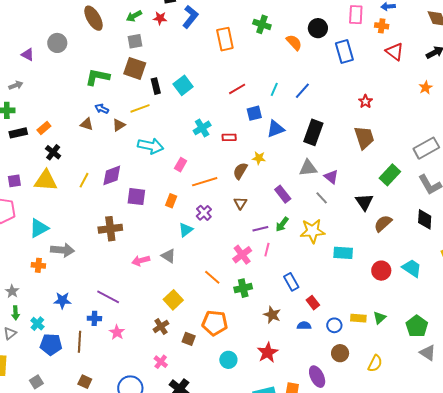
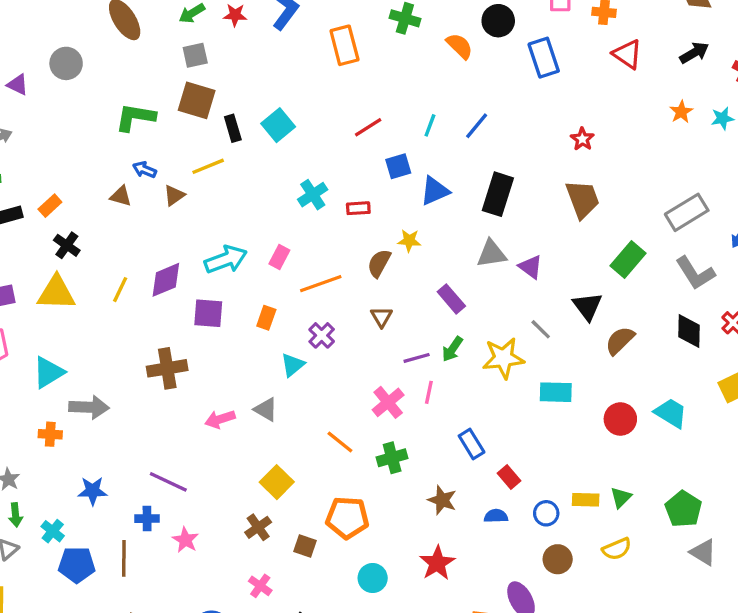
cyan arrow: (151, 146) -> (226, 259), moved, turned -30
gray line: (322, 198) -> (541, 329), moved
yellow semicircle: (375, 363) -> (617, 549), moved, turned 42

